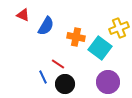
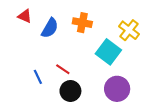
yellow cross: (119, 28) -> (129, 30), turned -30
orange cross: (76, 37) -> (82, 23), moved
blue line: (43, 77) -> (38, 77), moved

